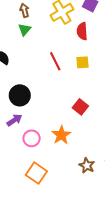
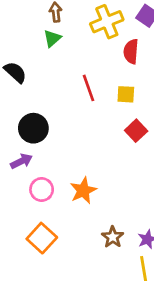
red square: (80, 107) -> (136, 131), moved

